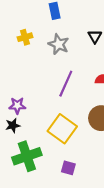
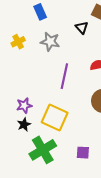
yellow square: (62, 129) -> (55, 117), moved

